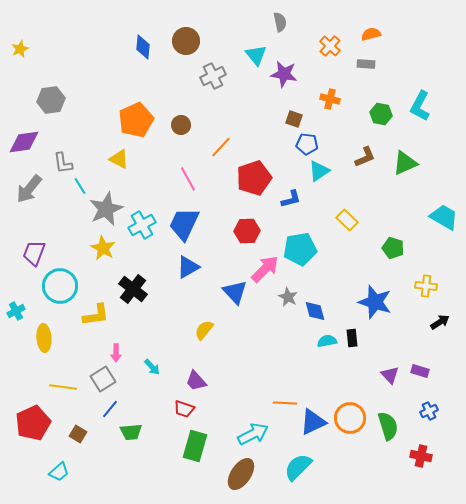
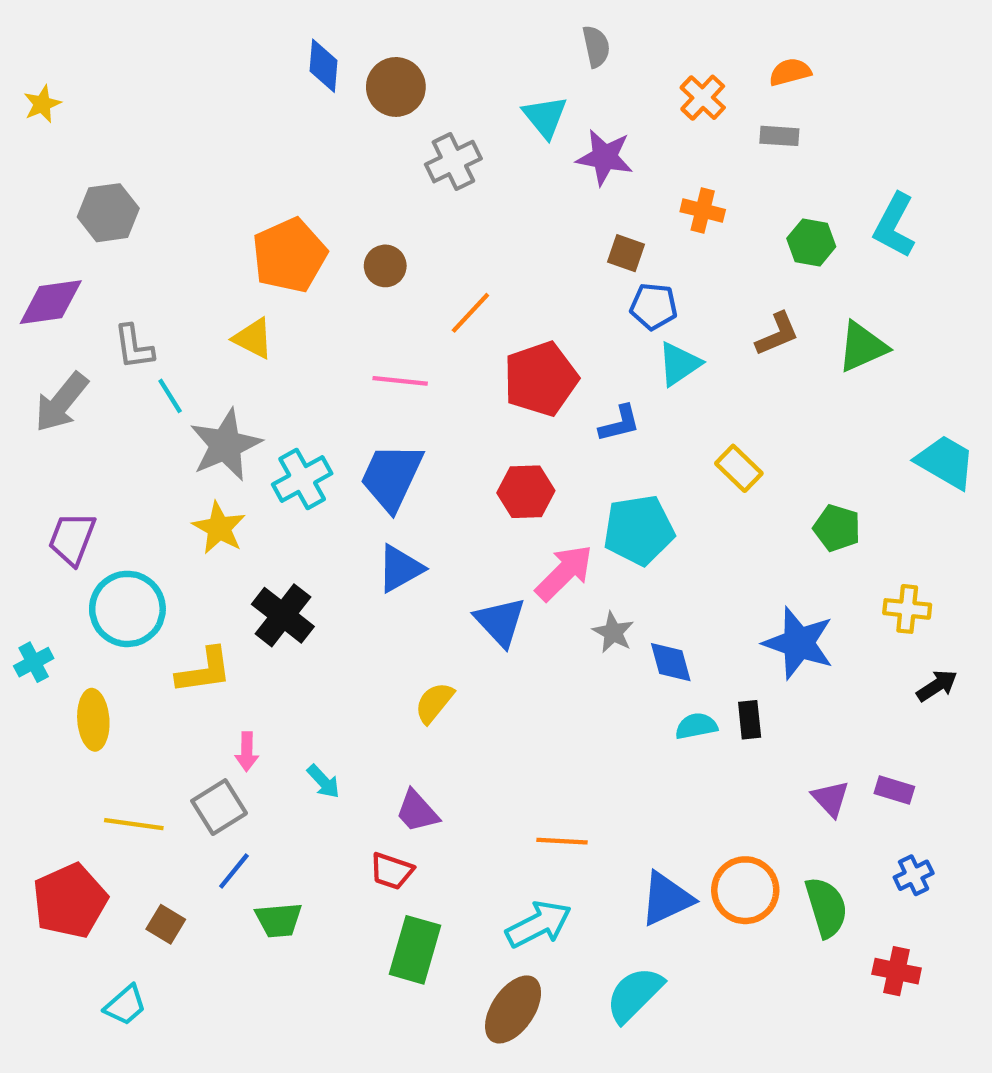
blue diamond: (143, 47) -> (323, 66), moved
pink line: (188, 179) -> (400, 381), turned -55
orange line: (285, 403) -> (562, 841), moved

